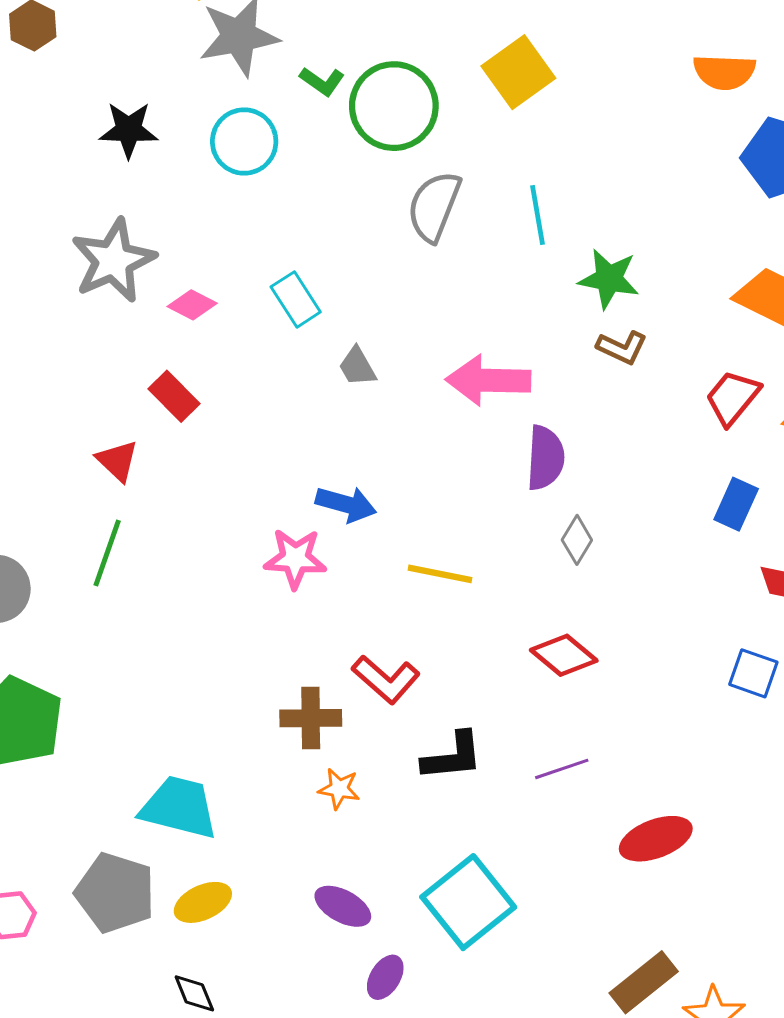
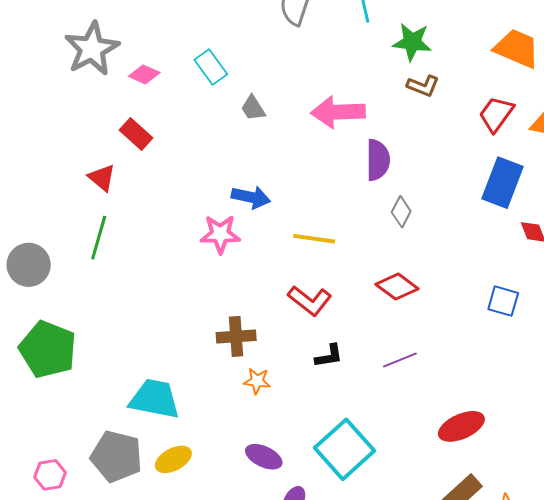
blue rectangle: (736, 504) -> (502, 183), size x1.5
blue square: (753, 673) -> (503, 301), moved
red L-shape: (386, 679) -> (310, 301), moved
black L-shape: (453, 756) -> (329, 356), size x0.7
red ellipse: (656, 839) -> (461, 426), moved

